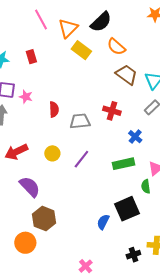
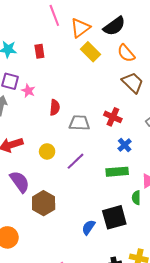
blue cross: (135, 137) -> (125, 145), moved
brown hexagon: (44, 219) -> (44, 203), moved

